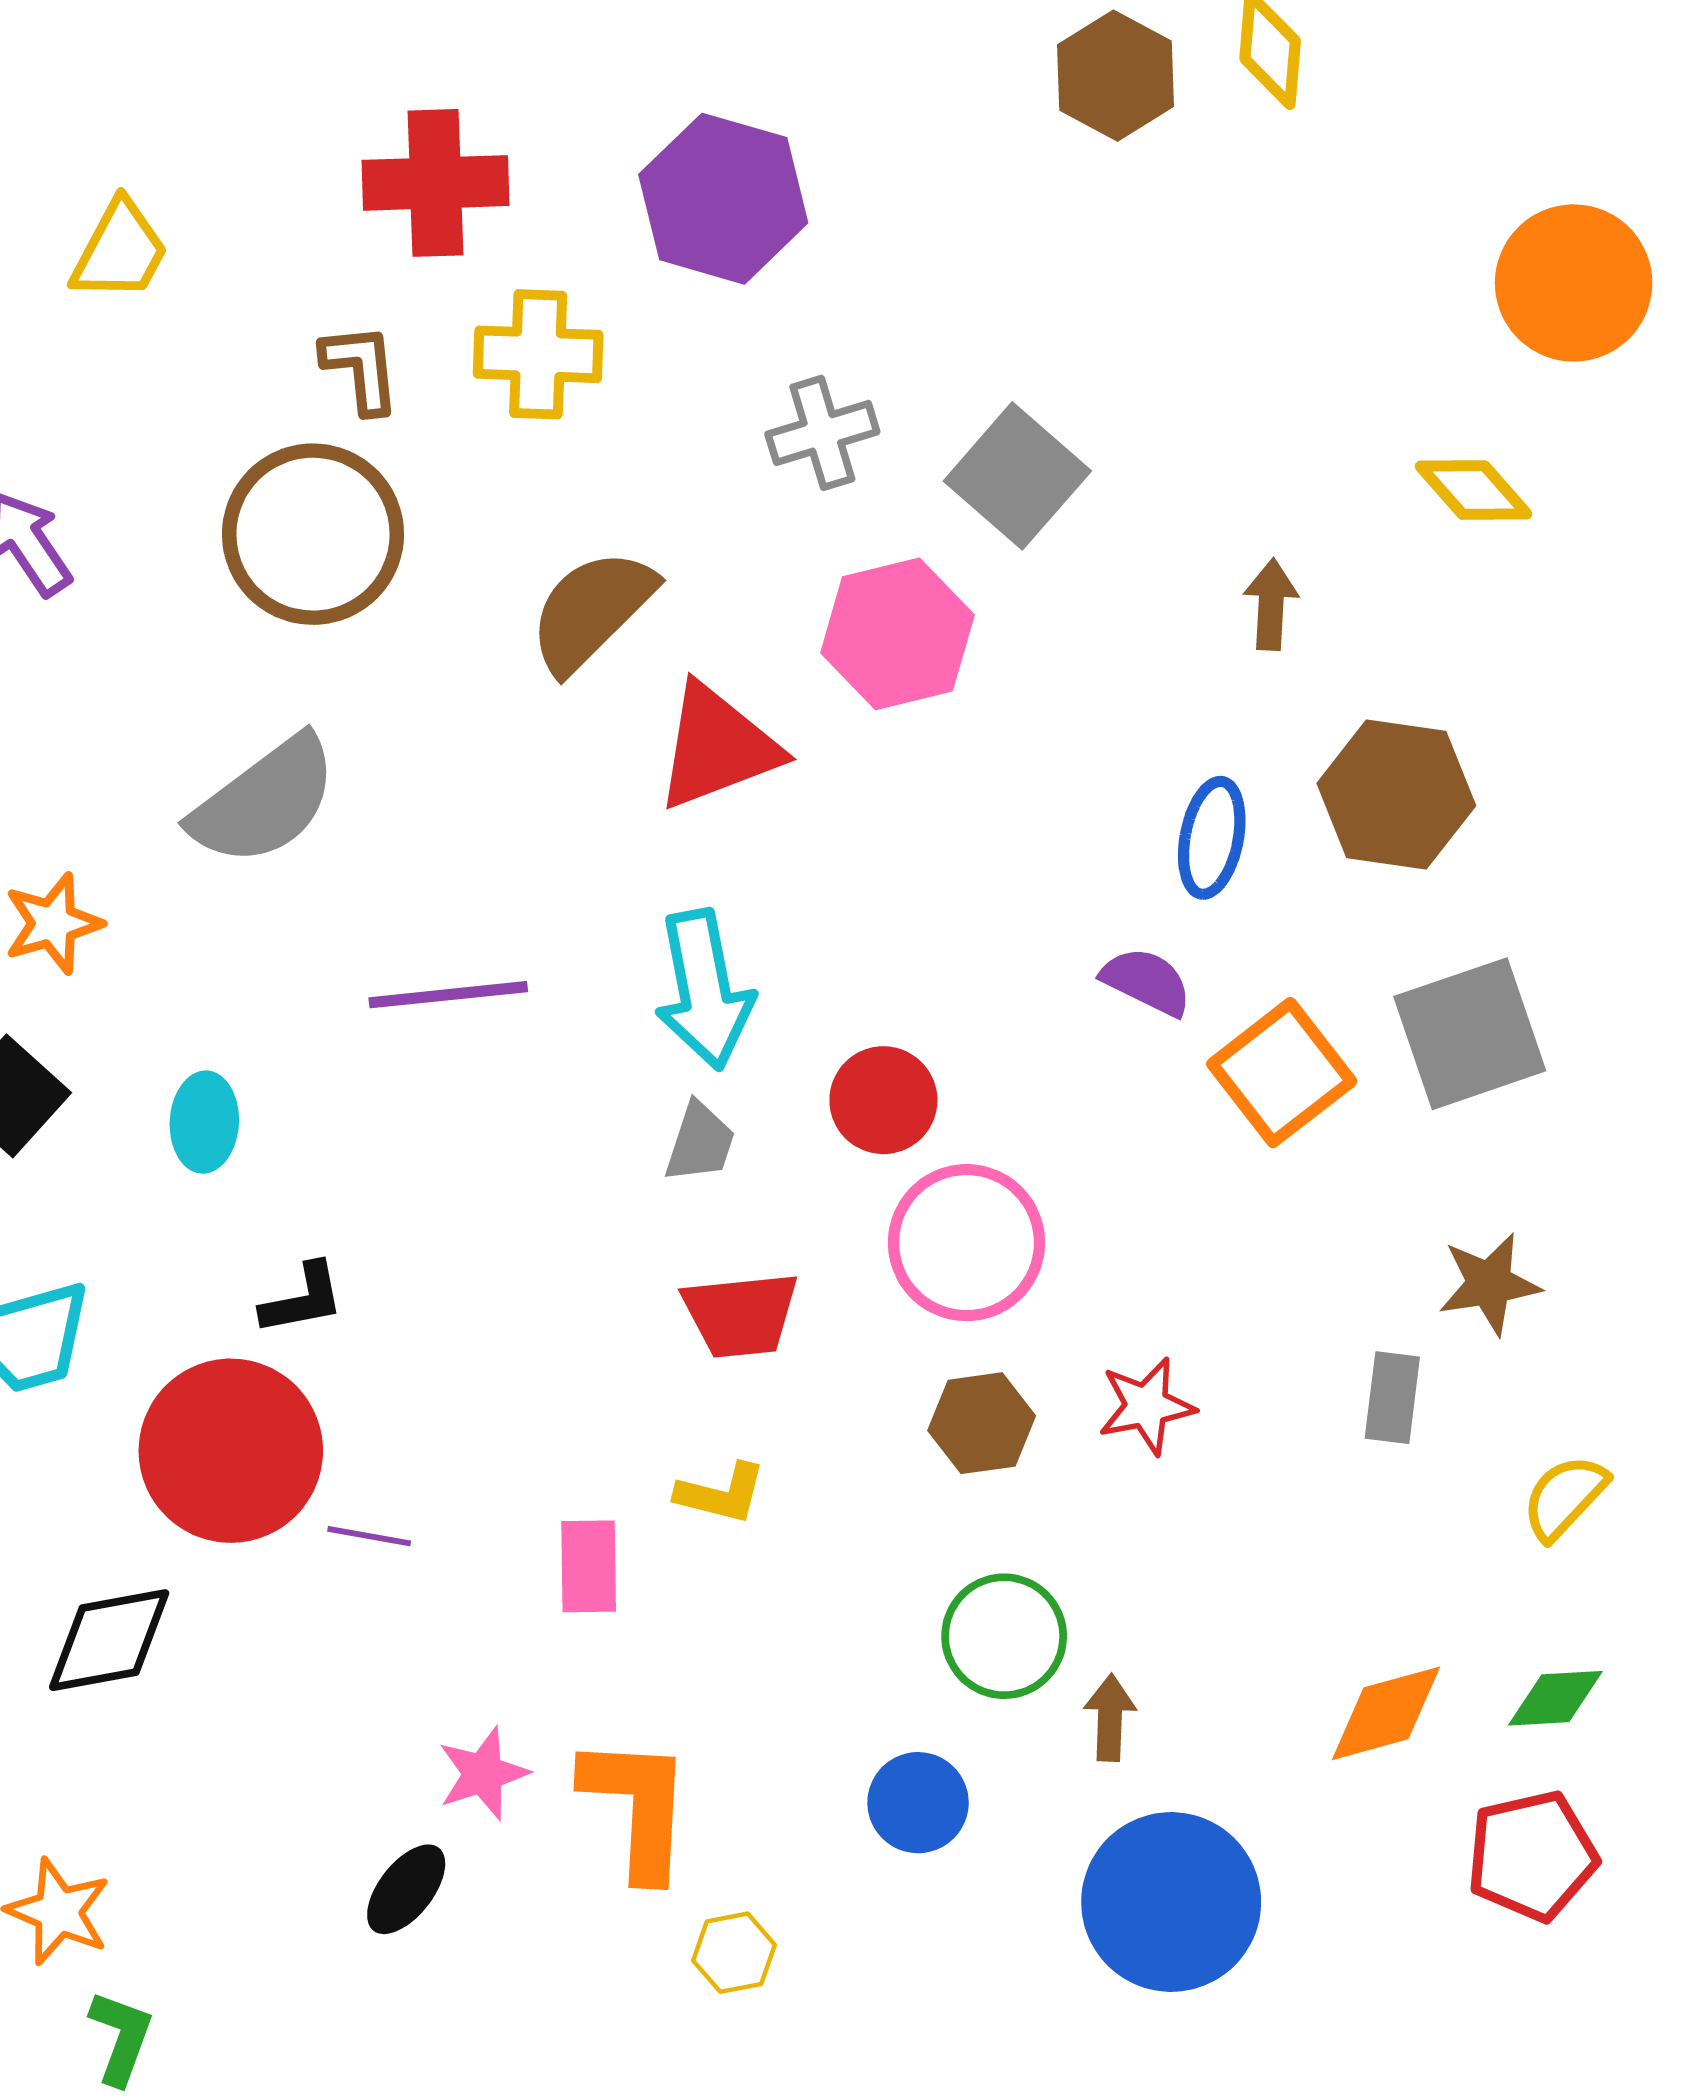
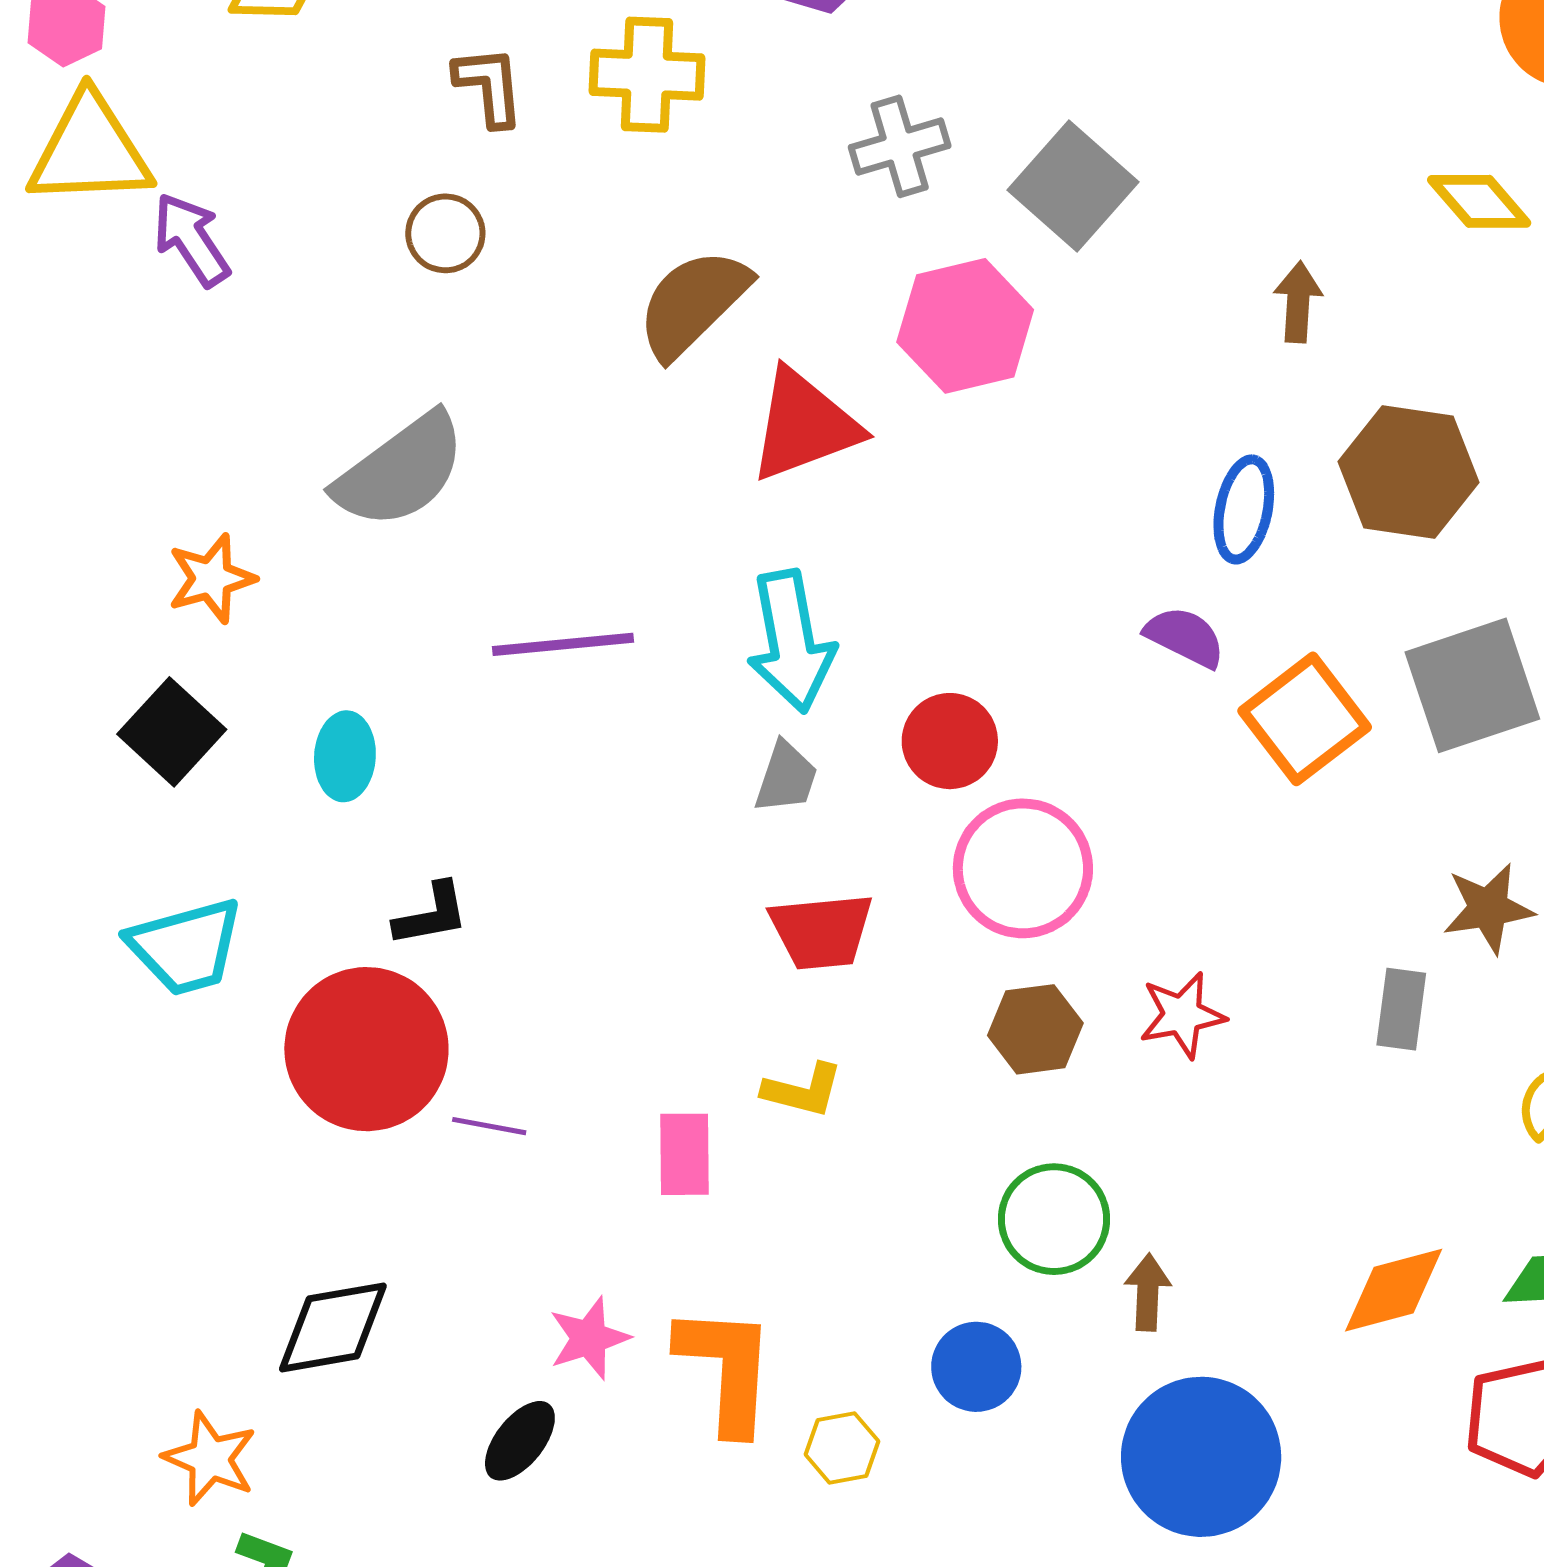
brown circle: (313, 534) -> (445, 233), size x0.5
black diamond: (109, 1640) -> (333, 1327), moved
yellow hexagon: (734, 1953) -> (842, 1448), moved

